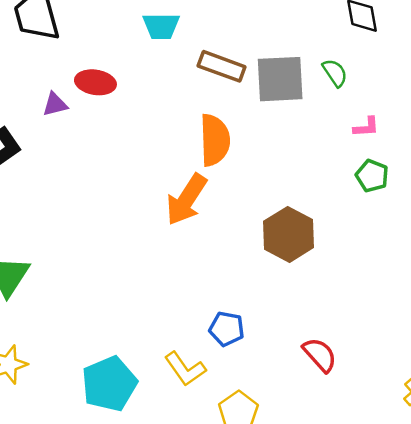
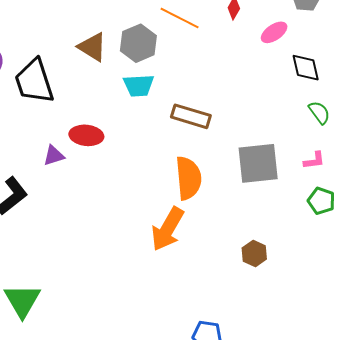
green semicircle: (335, 73) -> (319, 112), moved
gray square: (280, 79) -> (258, 163), moved
brown hexagon: (289, 234) -> (254, 254), size x0.6

